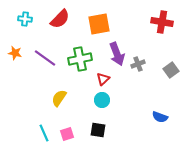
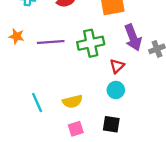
purple line: (45, 58) -> (51, 42), turned -40
yellow semicircle: (59, 98) -> (72, 101), moved, turned -138
cyan line: (44, 133) -> (37, 103), moved

